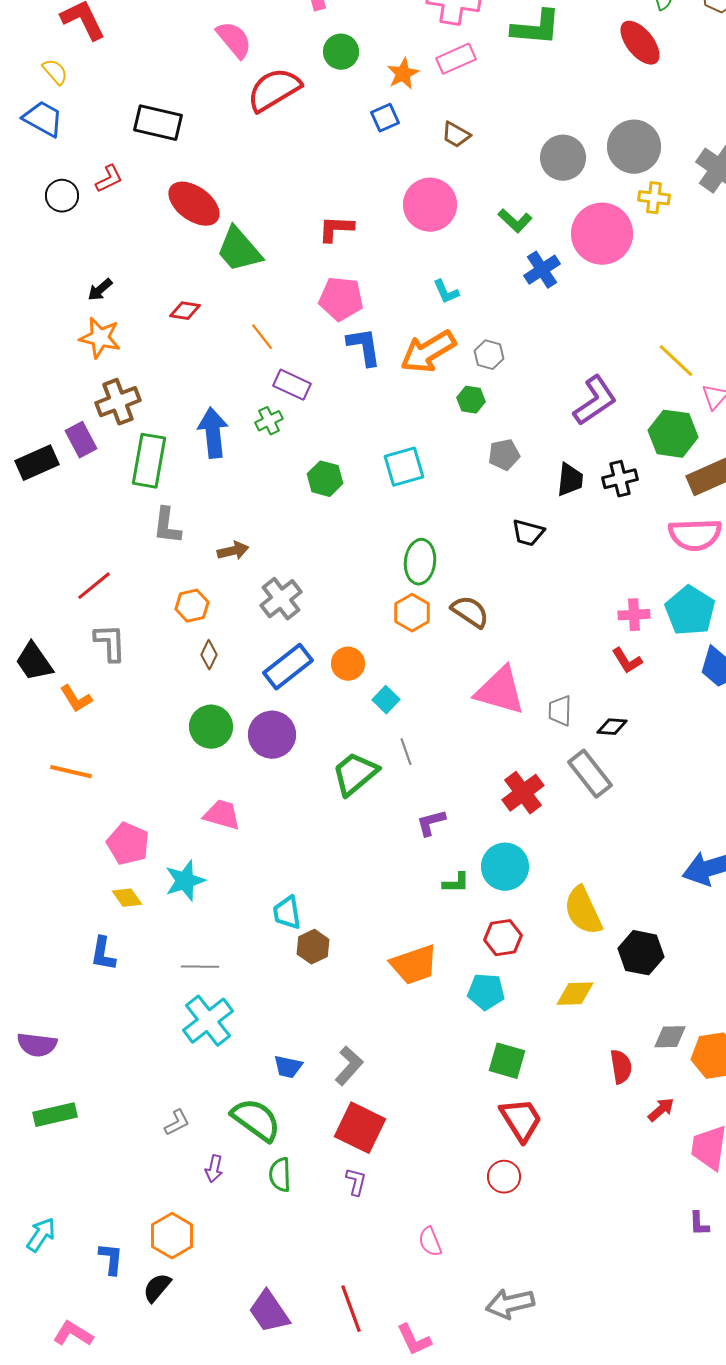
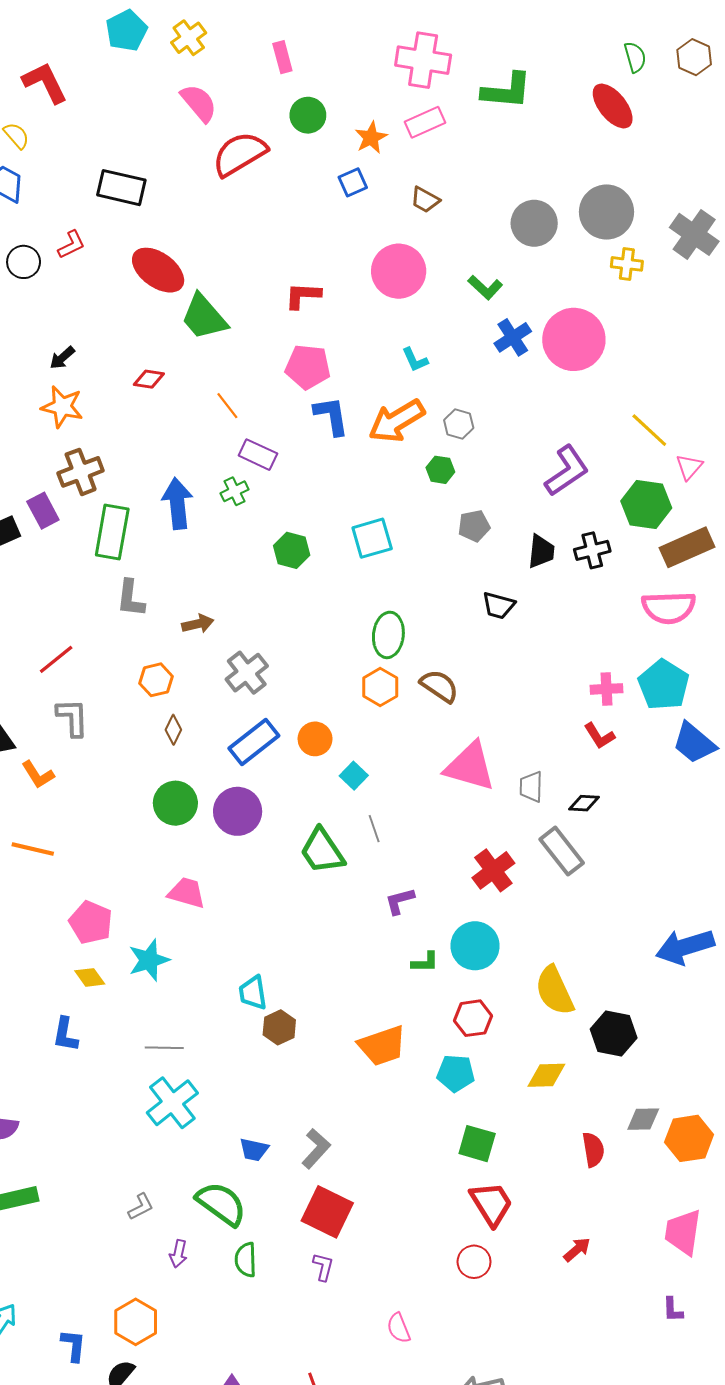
pink circle: (602, 234) -> (574, 339), moved
green trapezoid: (355, 774) -> (322, 851), turned -84
red arrow: (661, 1110) -> (577, 1250), moved

